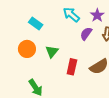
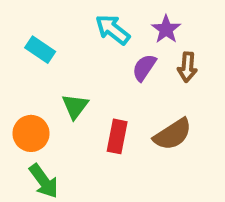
orange circle: (27, 49) -> (31, 133), moved

